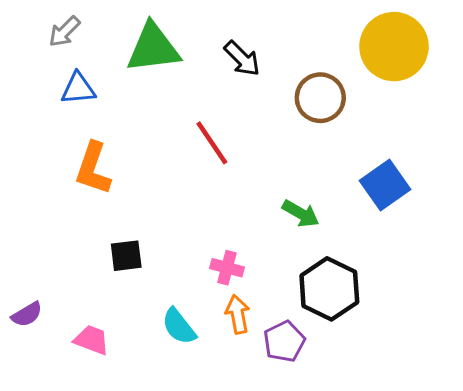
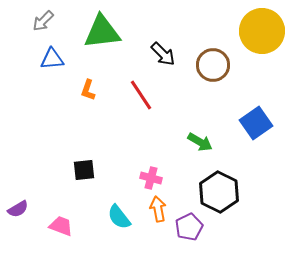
black arrow: (242, 59) -> (163, 54), moved
orange L-shape: (93, 168) -> (88, 90), moved, size x0.6

